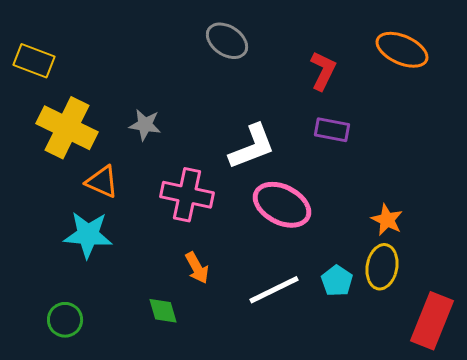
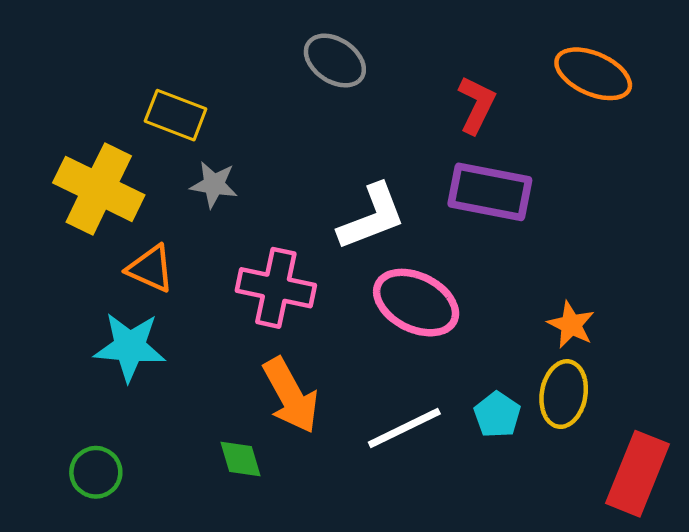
yellow rectangle: (34, 61) -> (176, 115), moved
purple rectangle: (332, 130) -> (490, 192), size x1.6
orange arrow: (197, 268) -> (291, 396), size x1.6

